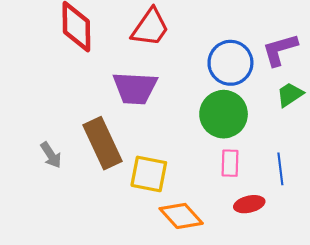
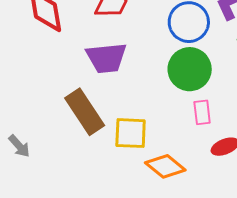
gray arrow: (51, 155) -> (19, 146), moved

